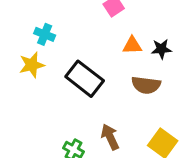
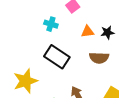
cyan cross: (45, 34) -> (51, 24), moved
yellow star: (32, 65) -> (26, 81), moved, size x1.4

